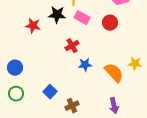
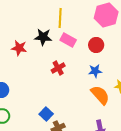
blue star: (85, 65) -> (95, 71), moved
blue square: (50, 92) -> (46, 114), moved

